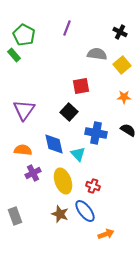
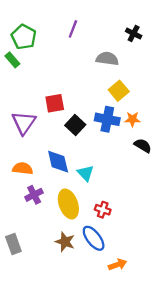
yellow square: (122, 65) -> (119, 91), moved
red square: (81, 86) -> (55, 103), moved
orange star: (124, 97) -> (132, 119), moved
blue cross: (96, 133) -> (107, 119), moved

